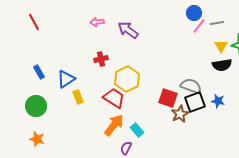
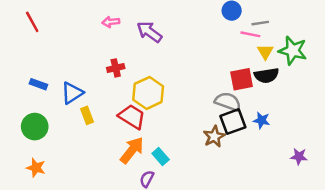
pink line: (199, 26) -> (250, 34), moved, turned 63
blue rectangle: (39, 72) -> (38, 84), turned -40
red square: (168, 98) -> (242, 79), moved, turned -30

